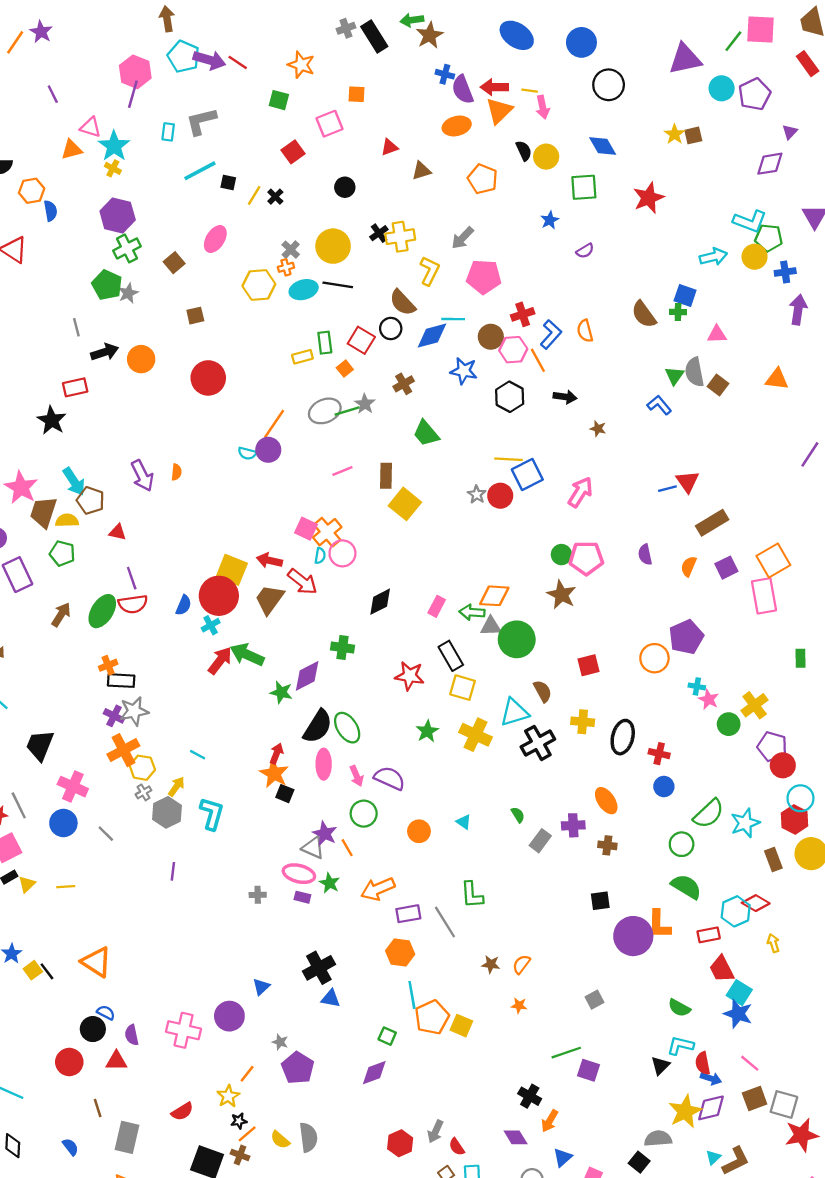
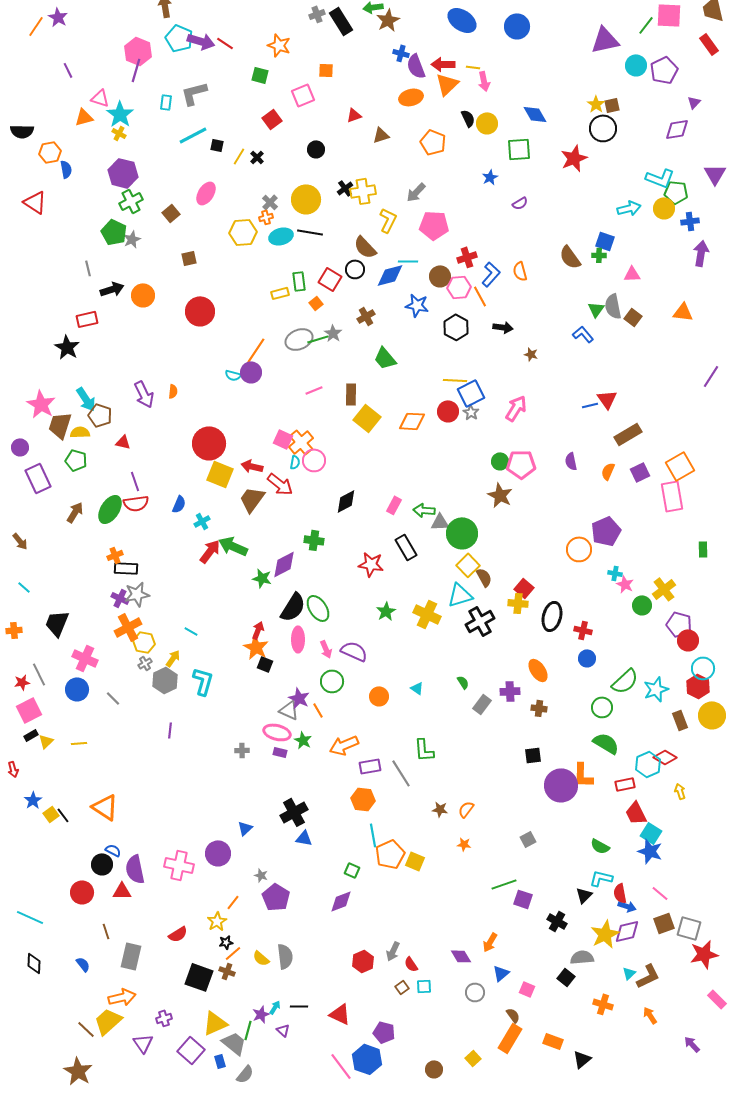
black circle: (609, 85) -> (603, 128), moved
gray star: (477, 495) -> (471, 412), moved
red circle: (219, 596) -> (209, 443), moved
orange diamond: (494, 596) -> (412, 421), moved
red square: (589, 665) -> (524, 588), moved, turned -36
yellow square: (463, 688) -> (468, 565), moved, turned 30
purple semicircle: (132, 1035) -> (135, 869), size x1.6
black cross: (530, 1096) -> (557, 921), moved

